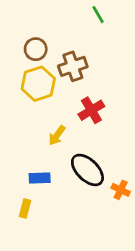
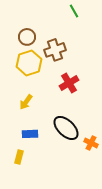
yellow arrow: (57, 135) -> (26, 102), moved

